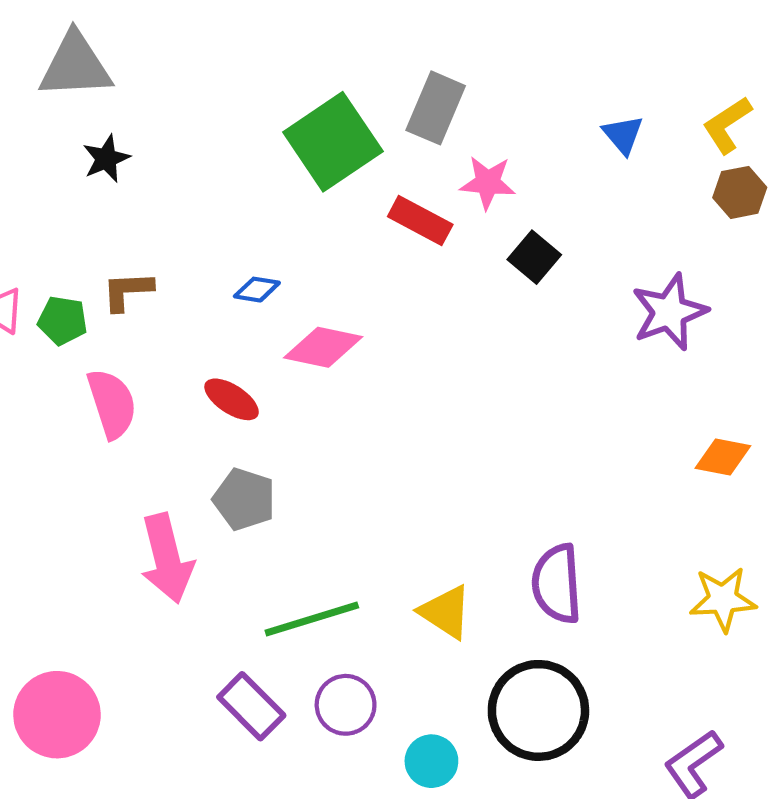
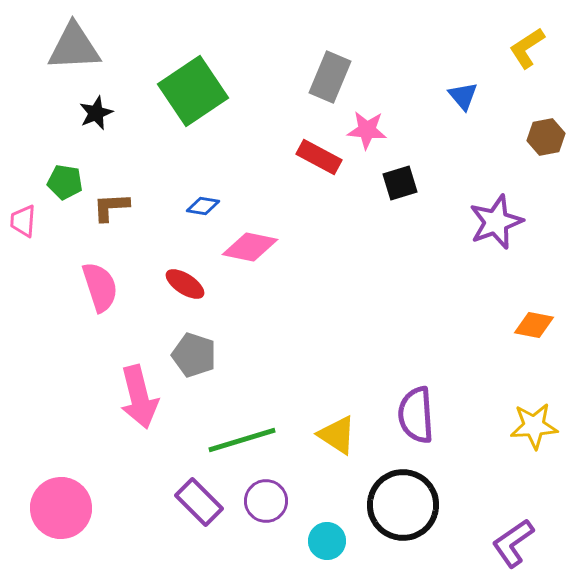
yellow L-shape: (727, 125) -> (527, 48), moved
green square: (333, 142) -> (193, 91), moved
black square: (534, 257) -> (400, 183), turned 33
green pentagon: (63, 321) -> (65, 182), moved

